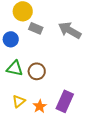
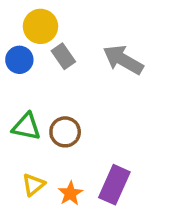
gray rectangle: (36, 28) -> (63, 56), turned 32
blue circle: (11, 39) -> (19, 60), moved

